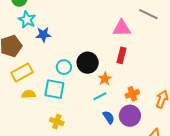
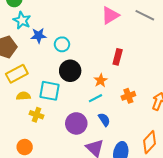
pink triangle: (122, 28) -> (110, 15), moved, turned -30
black circle: (88, 63) -> (70, 71), moved
cyan circle: (64, 67) -> (62, 44), moved
purple circle: (130, 116) -> (76, 123), moved
yellow cross: (57, 122) -> (37, 115), moved

